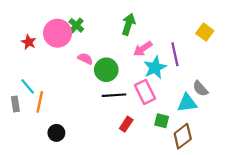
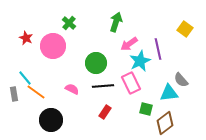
pink circle: (57, 33) -> (53, 46), moved
pink semicircle: (85, 59) -> (72, 89), moved
orange line: (40, 102) -> (36, 92), turned -66
red rectangle: (126, 124) -> (105, 112), moved
black circle: (56, 133) -> (51, 120), size x1.5

